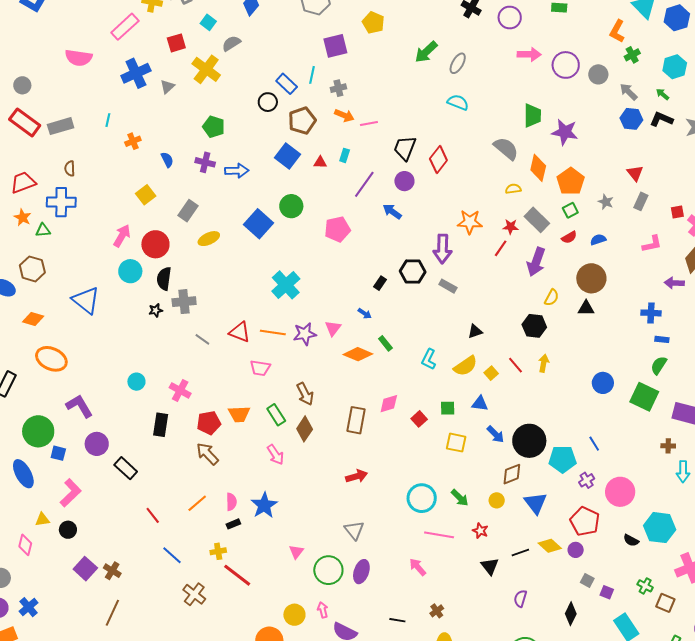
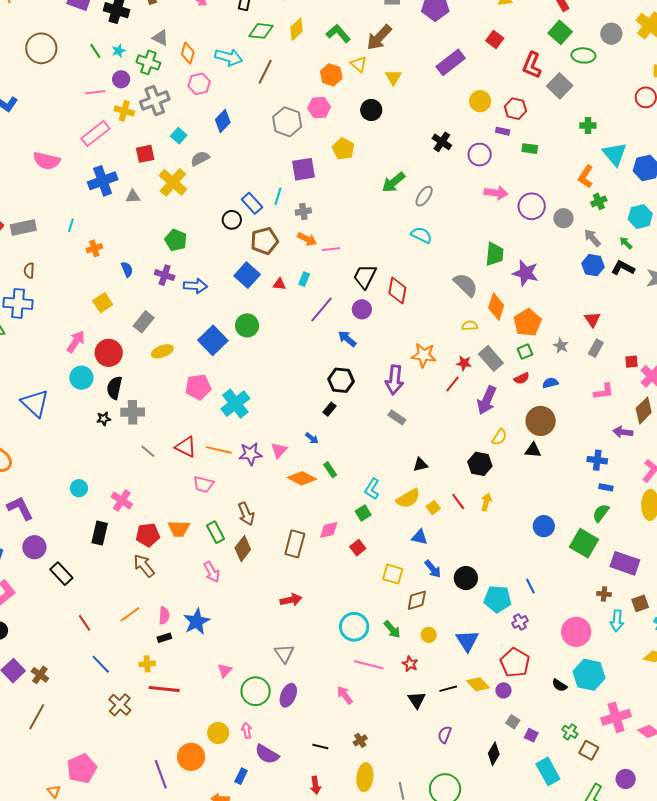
gray triangle: (167, 87) -> (133, 197), turned 35
red diamond: (438, 160) -> (397, 291), turned -32
pink pentagon: (337, 229) -> (198, 387), moved
black hexagon: (413, 272) -> (341, 380), moved
green square: (448, 408) -> (363, 513), moved, turned -35
black circle: (529, 441) -> (466, 578), size x0.7
brown diamond: (512, 474) -> (417, 600), moved
pink circle: (620, 492) -> (576, 632), moved
red line: (237, 575) -> (164, 689), turned -36

